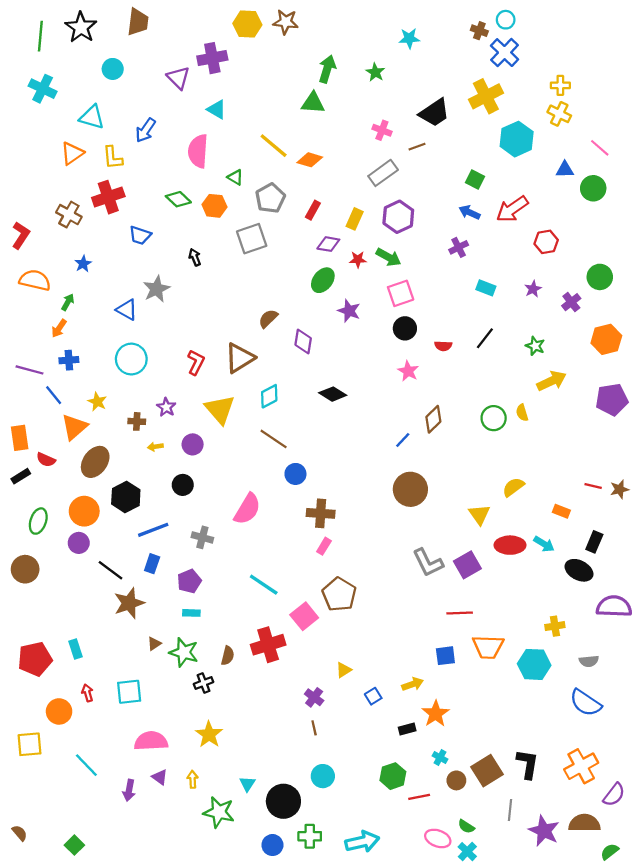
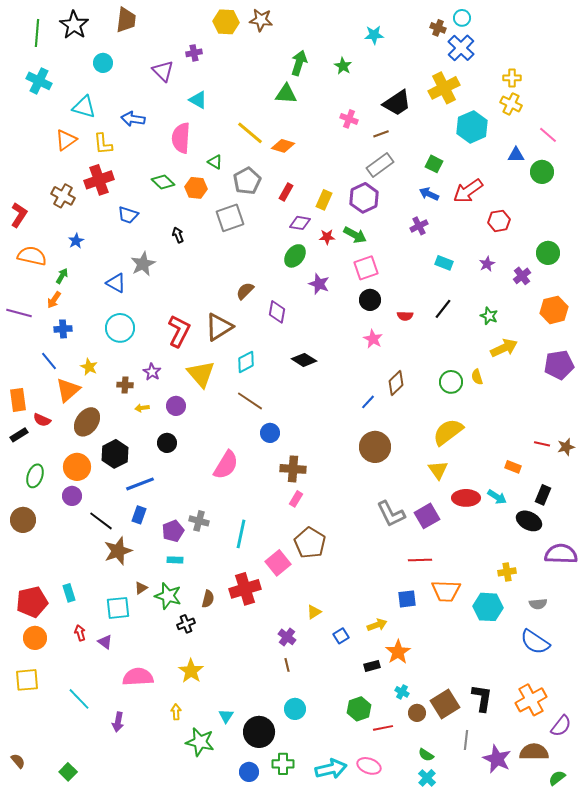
purple cross: (212, 58) -> (194, 53), size x0.6
blue arrow: (146, 130) -> (133, 119), turned 65
gray rectangle: (383, 173) -> (380, 165), moved
red L-shape: (196, 362) -> (179, 331), size x1.4
purple line: (29, 370) -> (19, 313), moved
yellow semicircle: (513, 487) -> (448, 432), moved, size x1.5
gray cross: (202, 537) -> (199, 521), moved
cyan line: (264, 585) -> (241, 534), turned 68
cyan square: (129, 692) -> (118, 608), moved
orange circle: (59, 711) -> (35, 638), moved
purple triangle: (160, 777) -> (105, 642), moved
pink ellipse: (438, 838) -> (369, 766), moved

